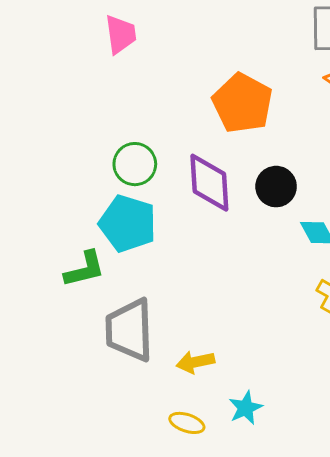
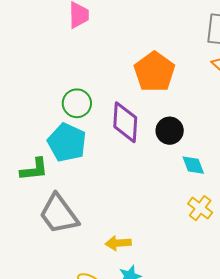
gray trapezoid: (129, 330) -> (59, 214), turned -42
yellow arrow: (195, 362) -> (118, 243), moved

